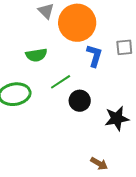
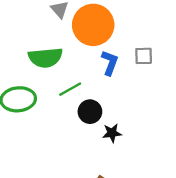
green semicircle: (36, 55) -> (45, 58), size x1.4
black star: (117, 118) -> (112, 133), moved, size x0.7

